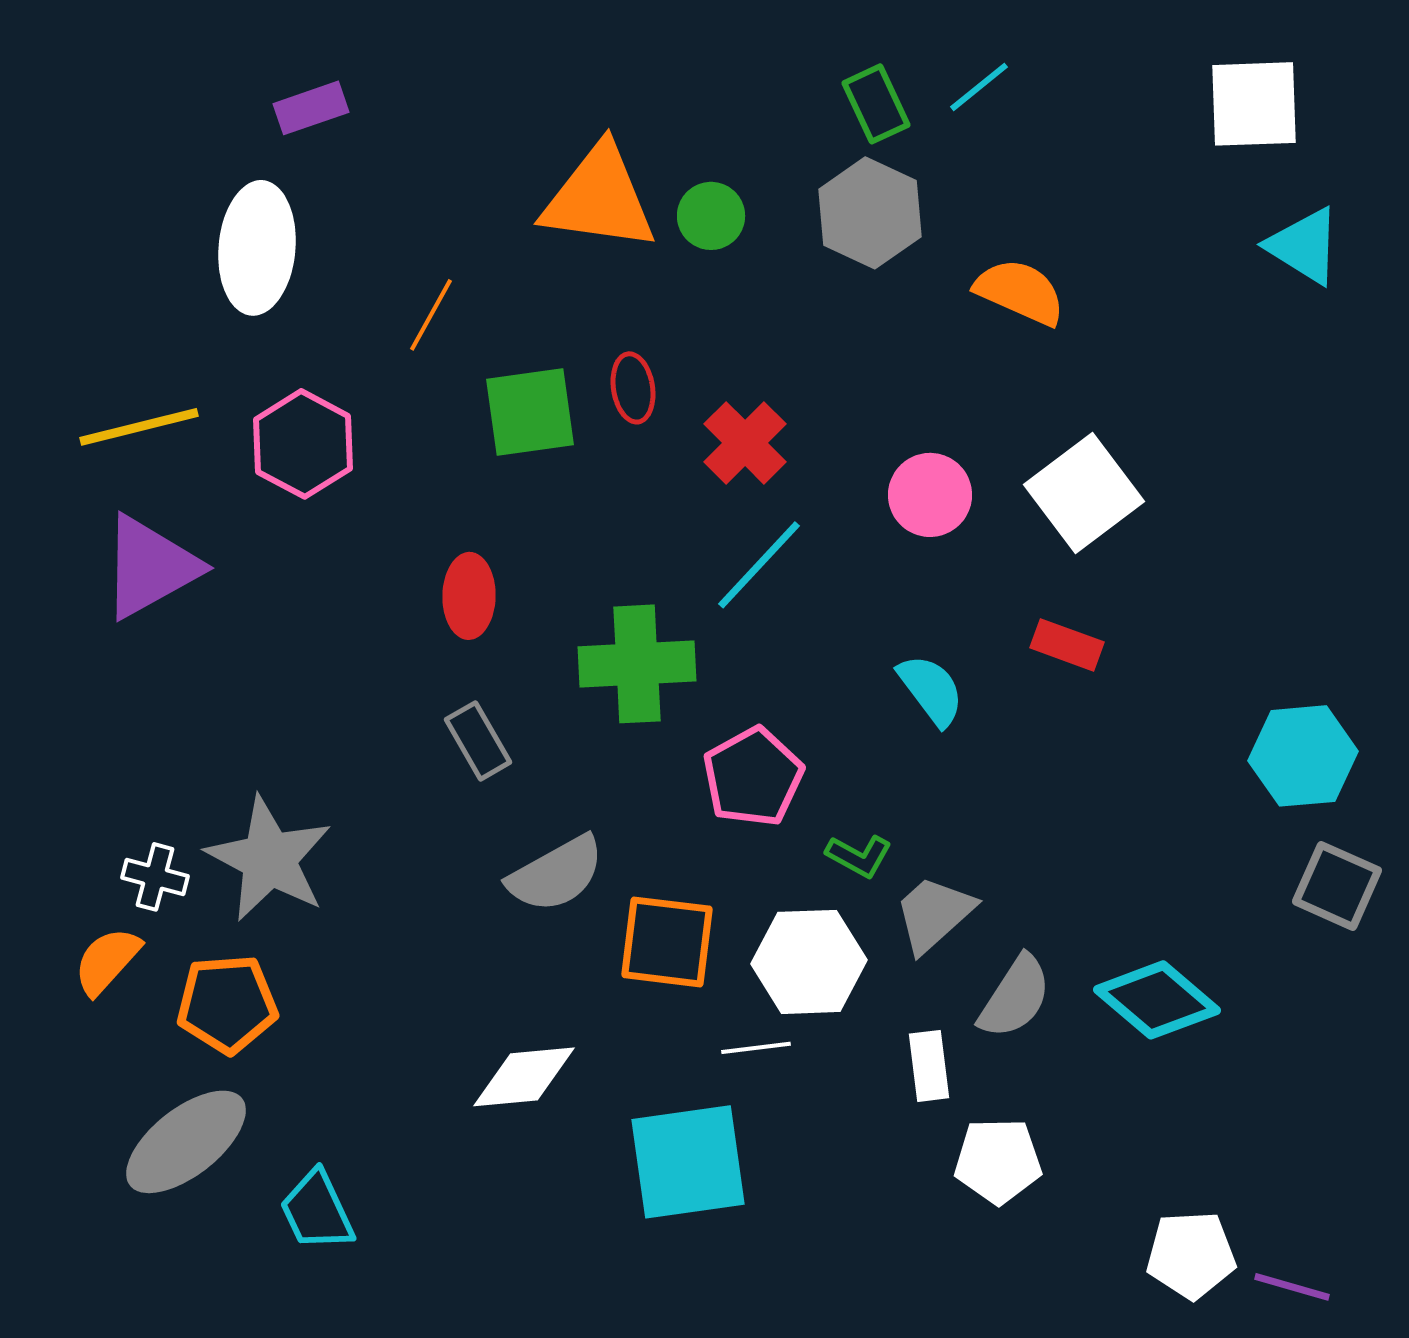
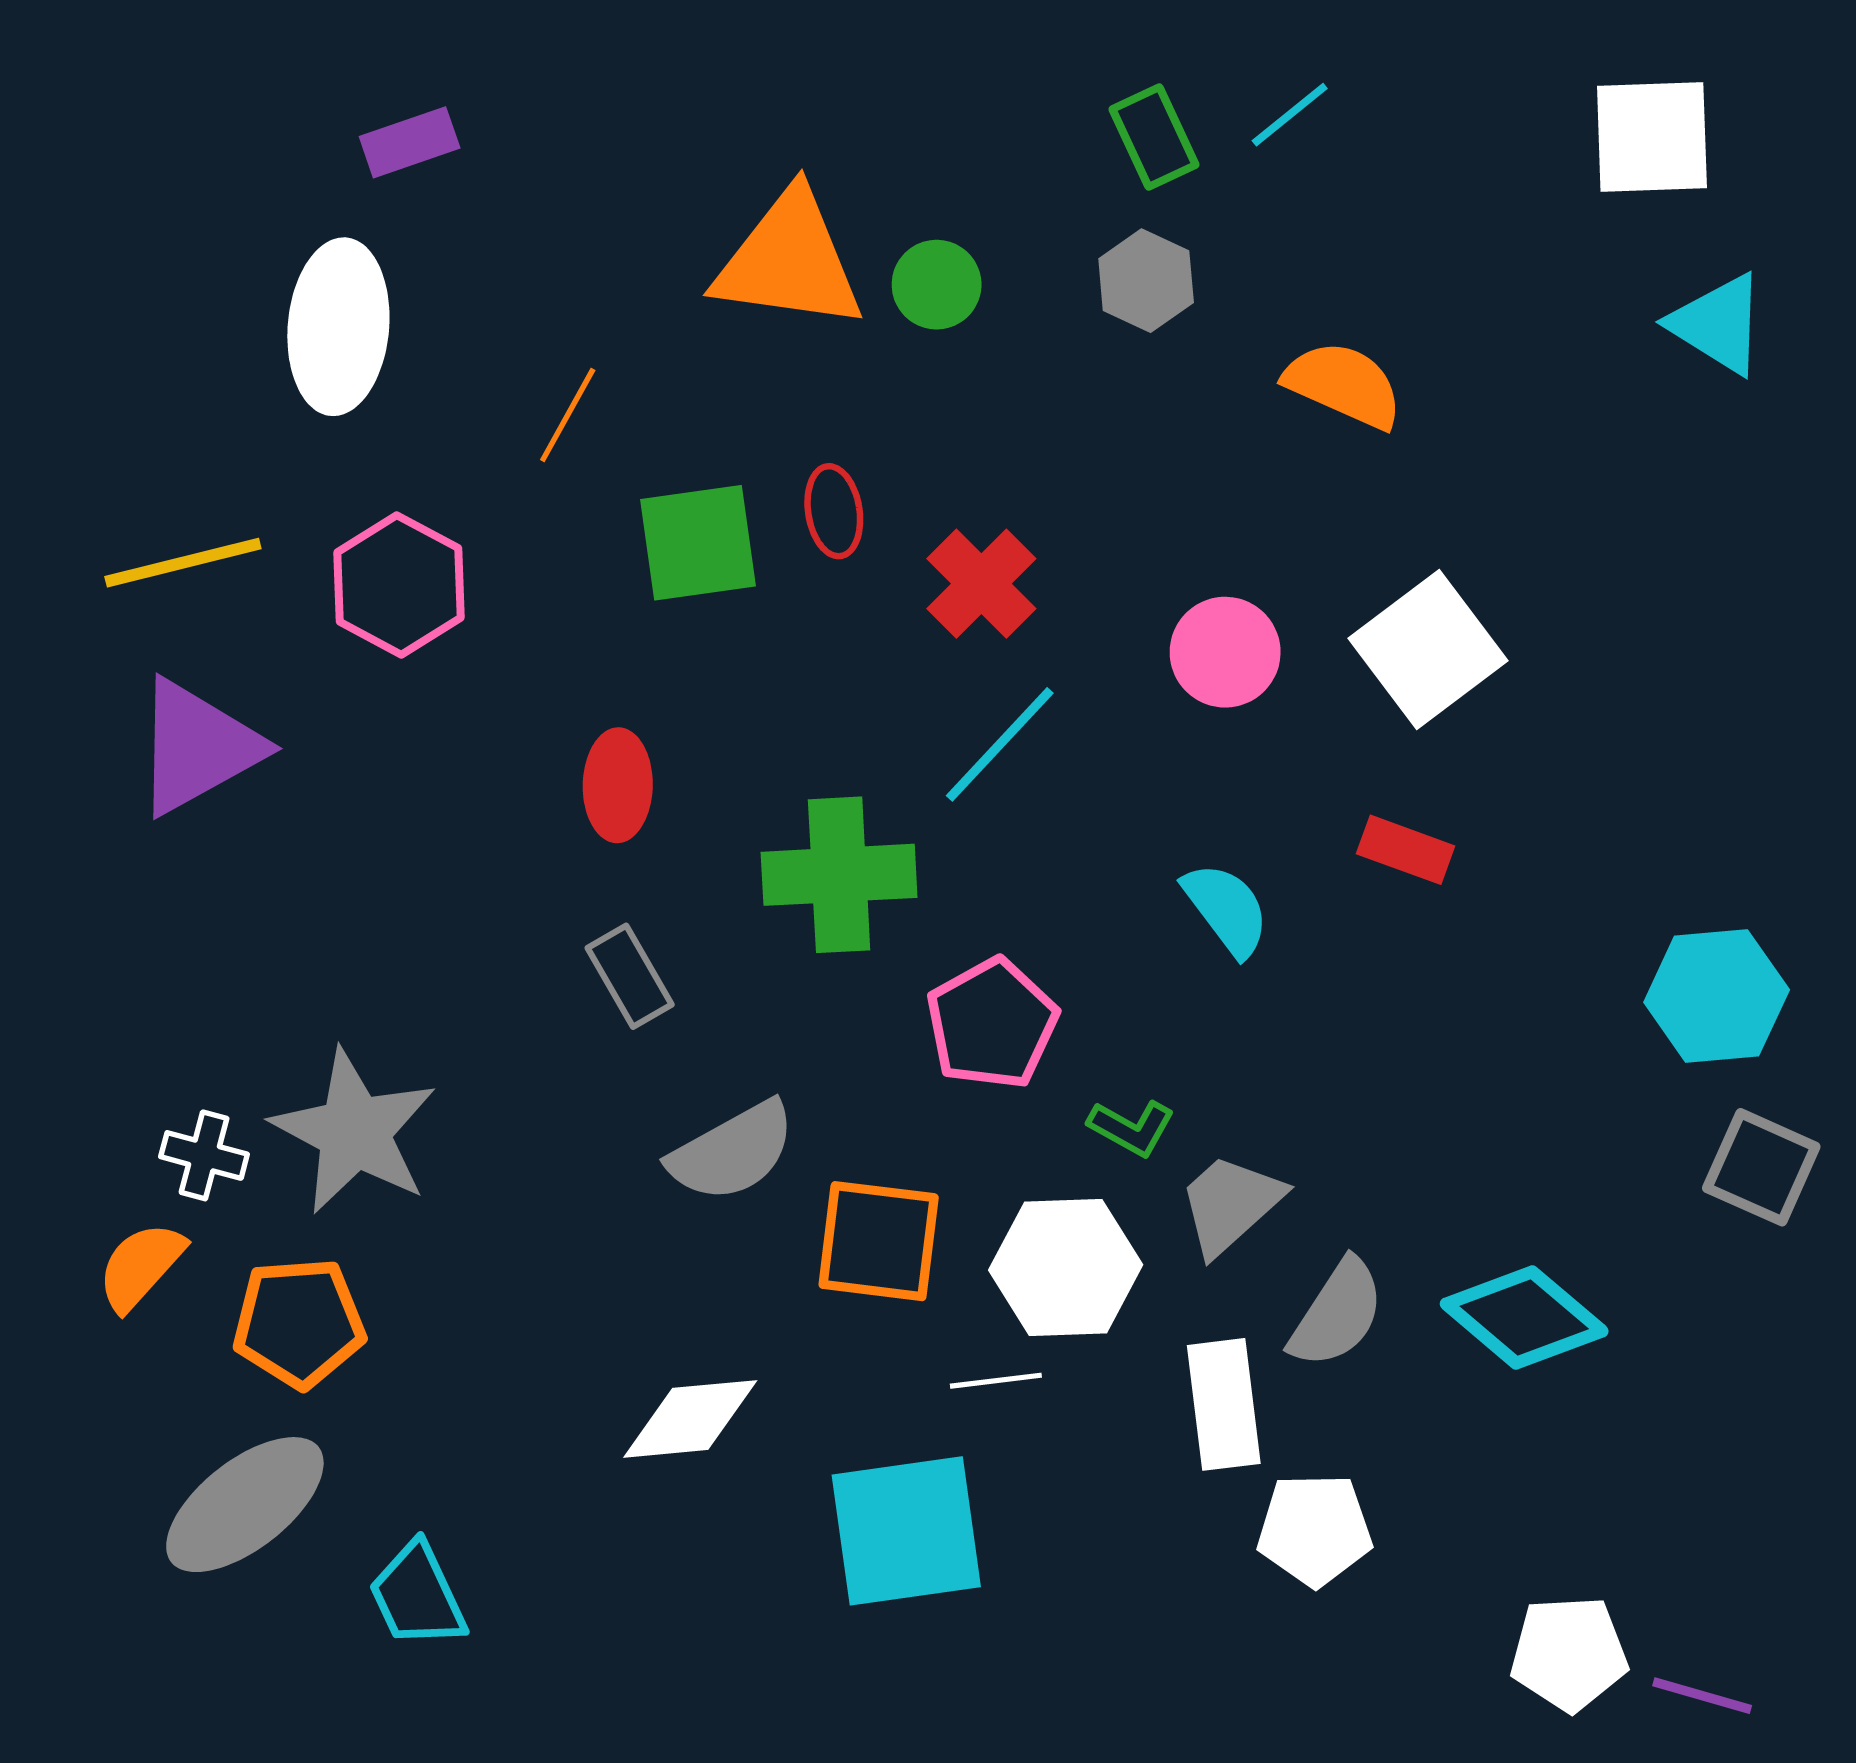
gray hexagon: (870, 213) -> (1146, 281), size x0.7
white rectangle: (929, 1066) -> (1224, 1404), size x1.4

